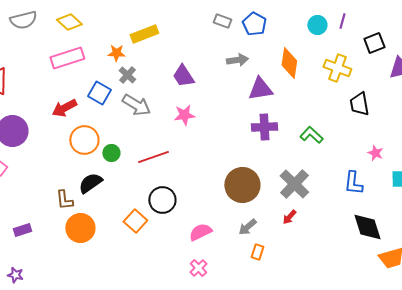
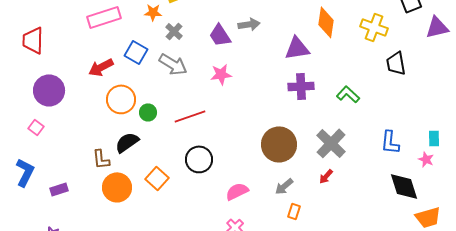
gray arrow: (237, 60) -> (249, 24), moved
gray cross: (127, 75) -> (174, 31), moved
pink star: (375, 153) -> (426, 159), moved
orange square: (135, 221) -> (157, 178), moved

